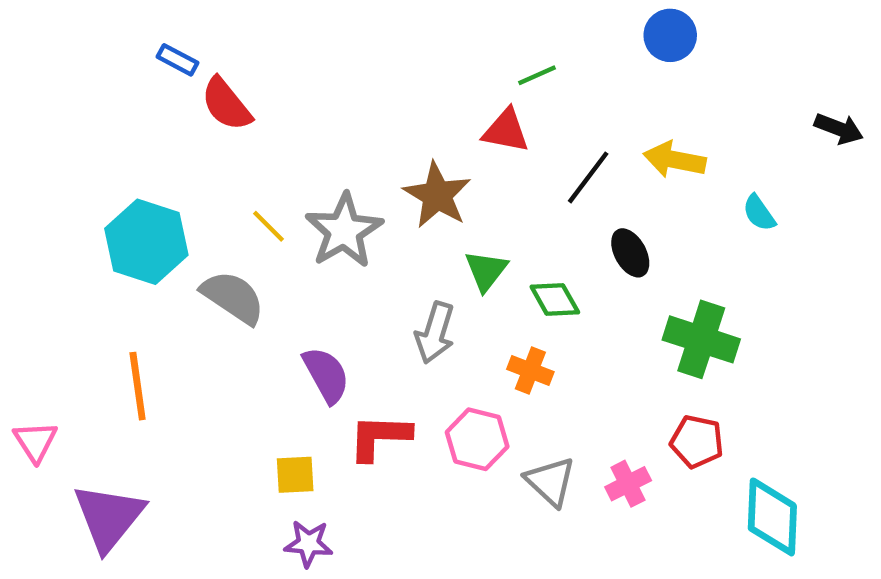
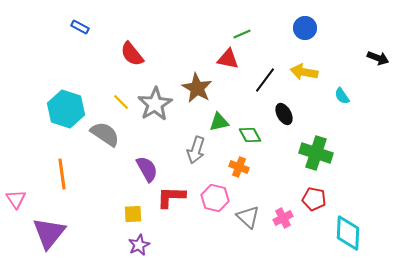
blue circle: (670, 35) -> (305, 28), moved
red semicircle: (226, 104) -> (132, 54), moved
green triangle: (486, 271) -> (219, 122), turned 40
purple star: (308, 544) -> (139, 245), turned -30

